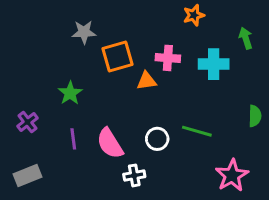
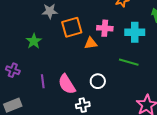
green star: (70, 93) -> (34, 41), moved
purple cross: (27, 122) -> (13, 70), turned -32
green line: (197, 131) -> (129, 62), moved

